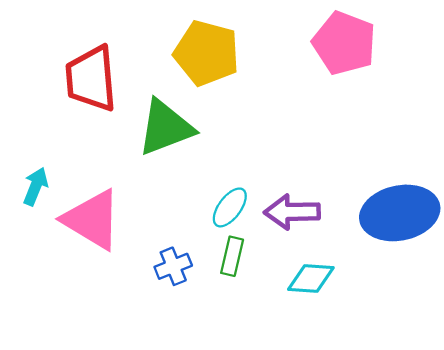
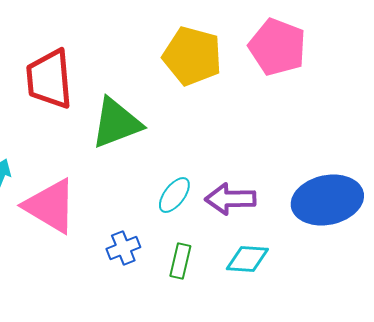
yellow pentagon: (207, 53) -> (192, 56), moved
green rectangle: (232, 256) -> (180, 261), moved

